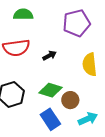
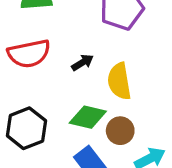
yellow semicircle: (90, 64) -> (119, 81), moved

